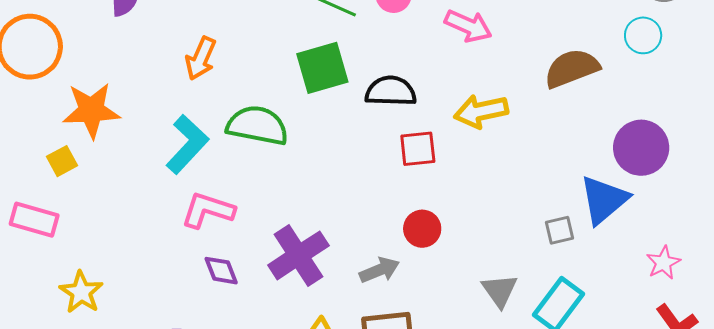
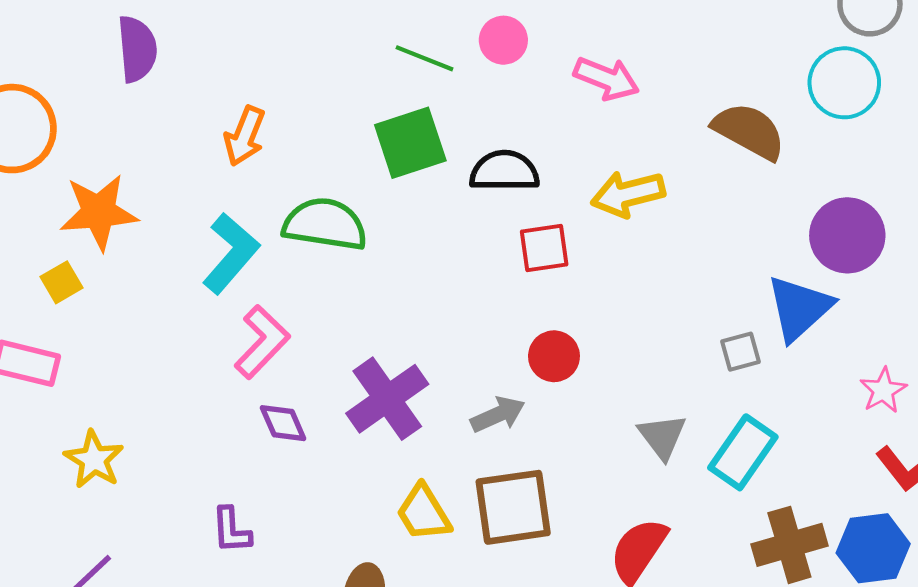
cyan circle: (643, 35) -> (844, 83), size x1.4
brown semicircle: (572, 68) -> (749, 131), turned 52
pink L-shape: (208, 210) -> (262, 342), turned 118

